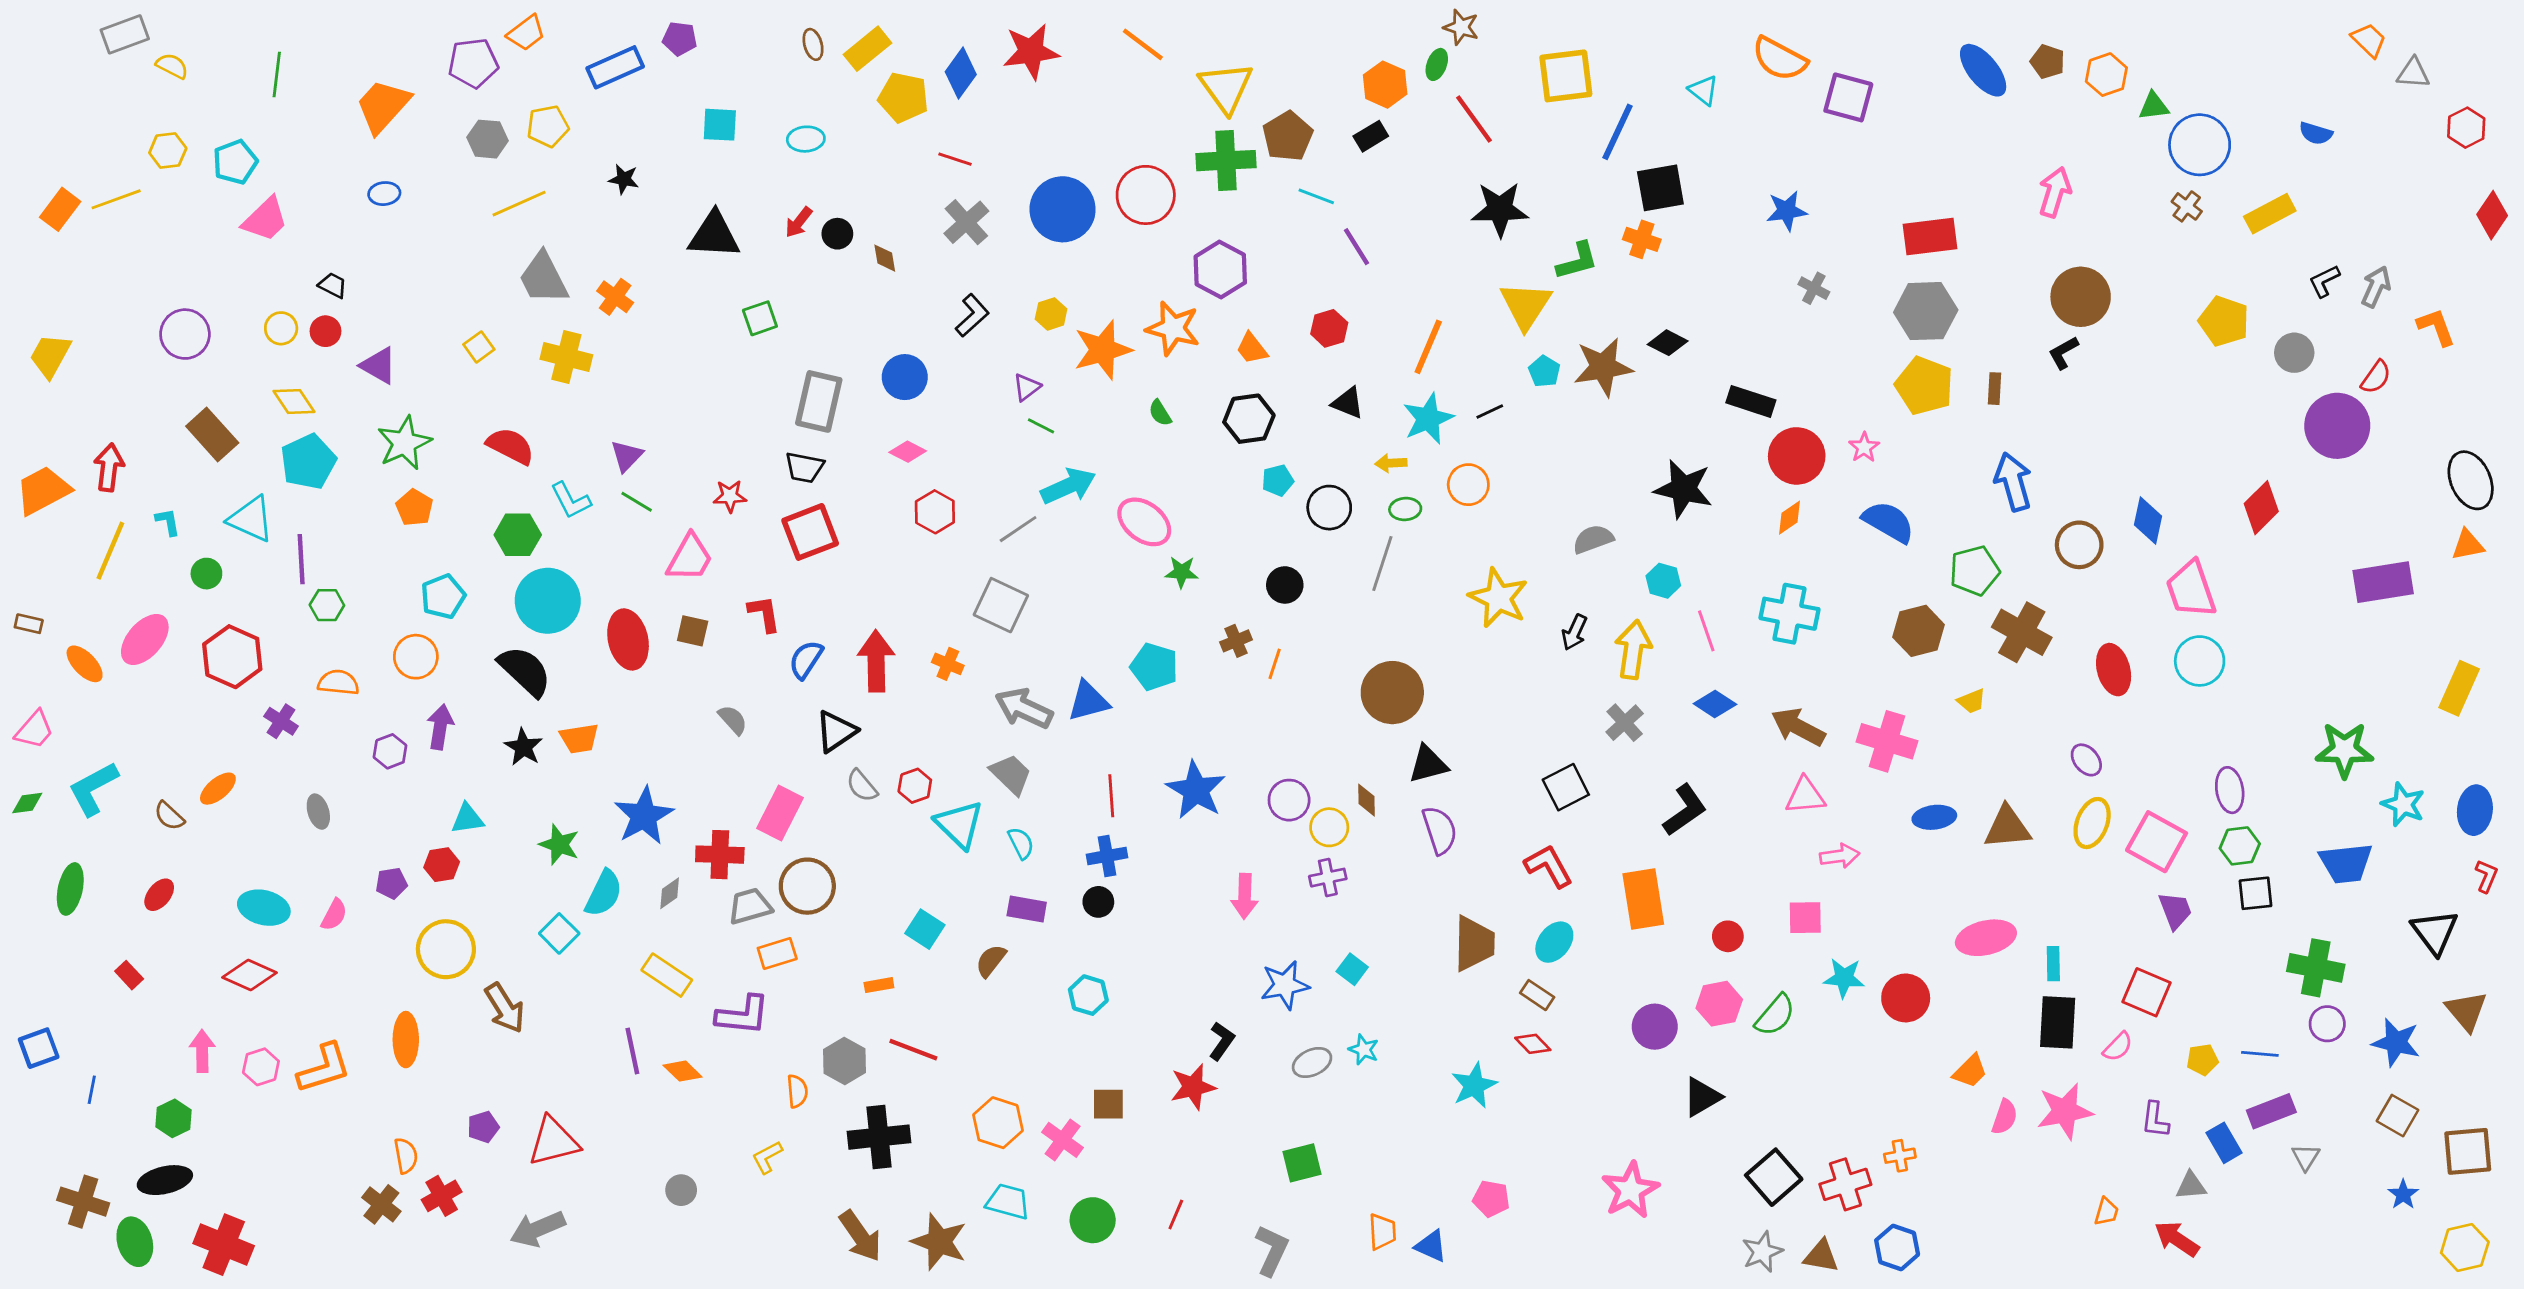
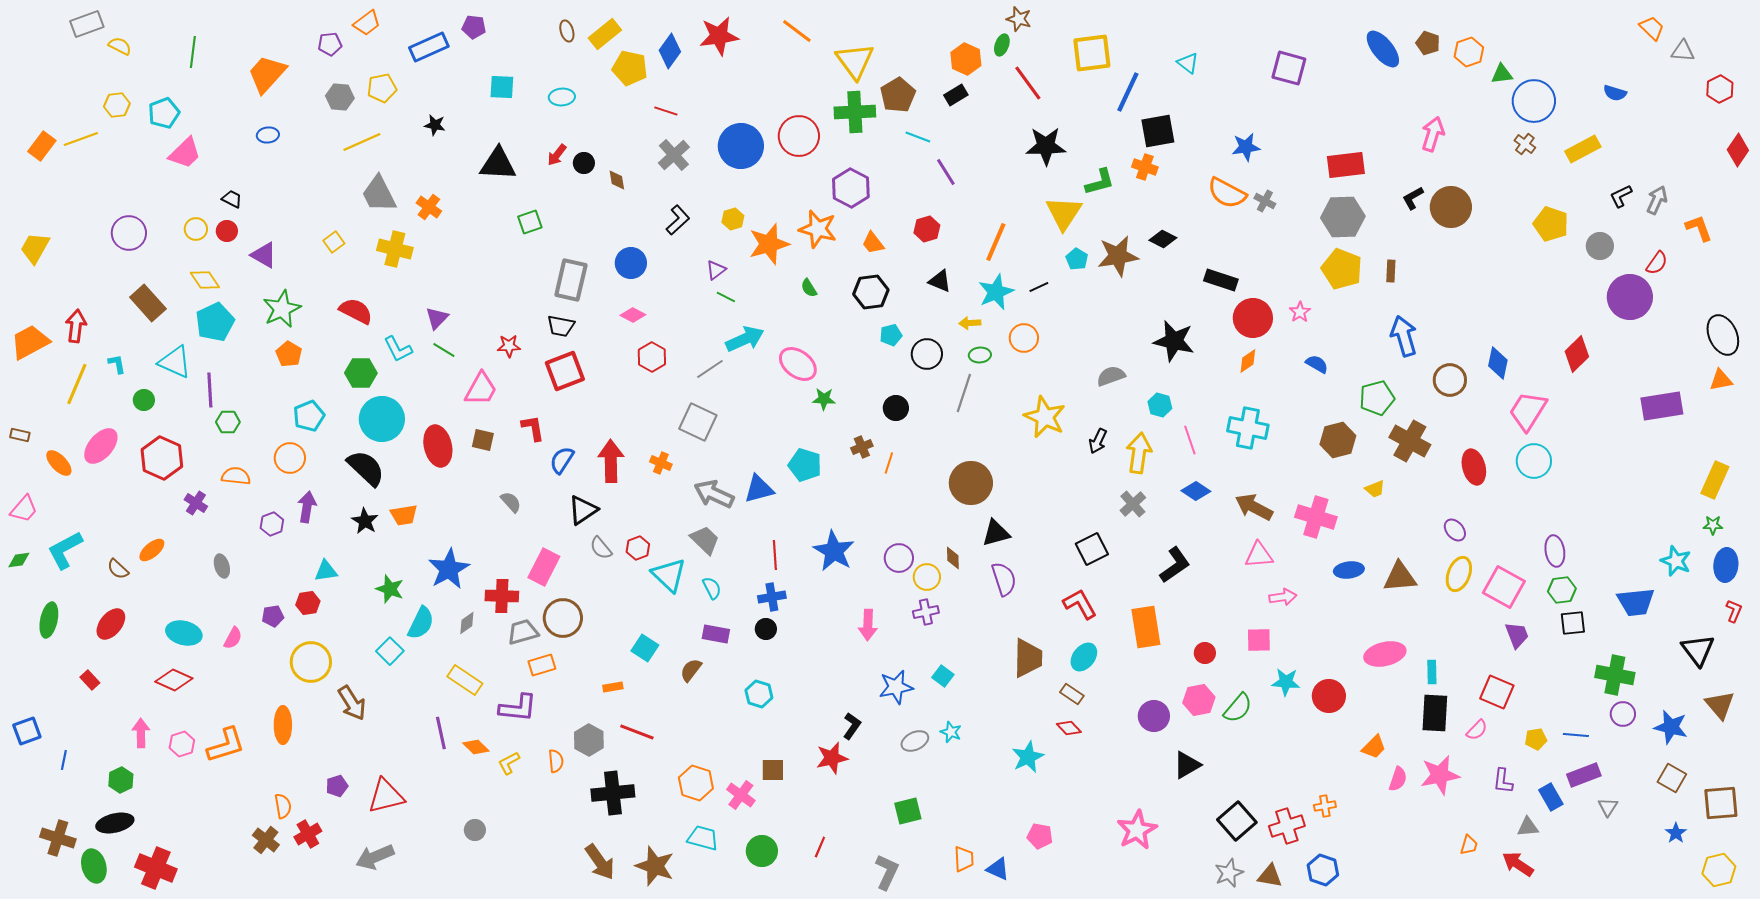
orange semicircle: (1779, 59) -> (1227, 193), moved
purple pentagon: (473, 63) -> (330, 44), size x0.7
black L-shape: (2063, 353) -> (1413, 198), moved
blue semicircle: (1888, 522) -> (1317, 364), size x0.6
pink trapezoid: (2191, 589) -> (1528, 411), turned 51
green star: (2344, 750) -> (1713, 525), moved, size x0.5
red ellipse: (159, 895) -> (111, 624), size x1.4
yellow L-shape: (767, 1157) -> (509, 763), moved

